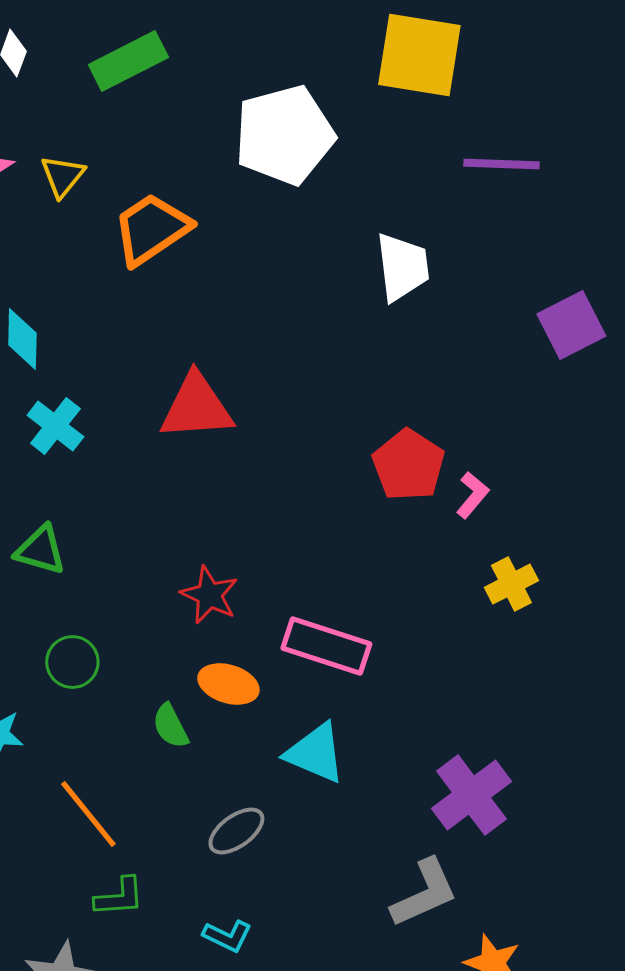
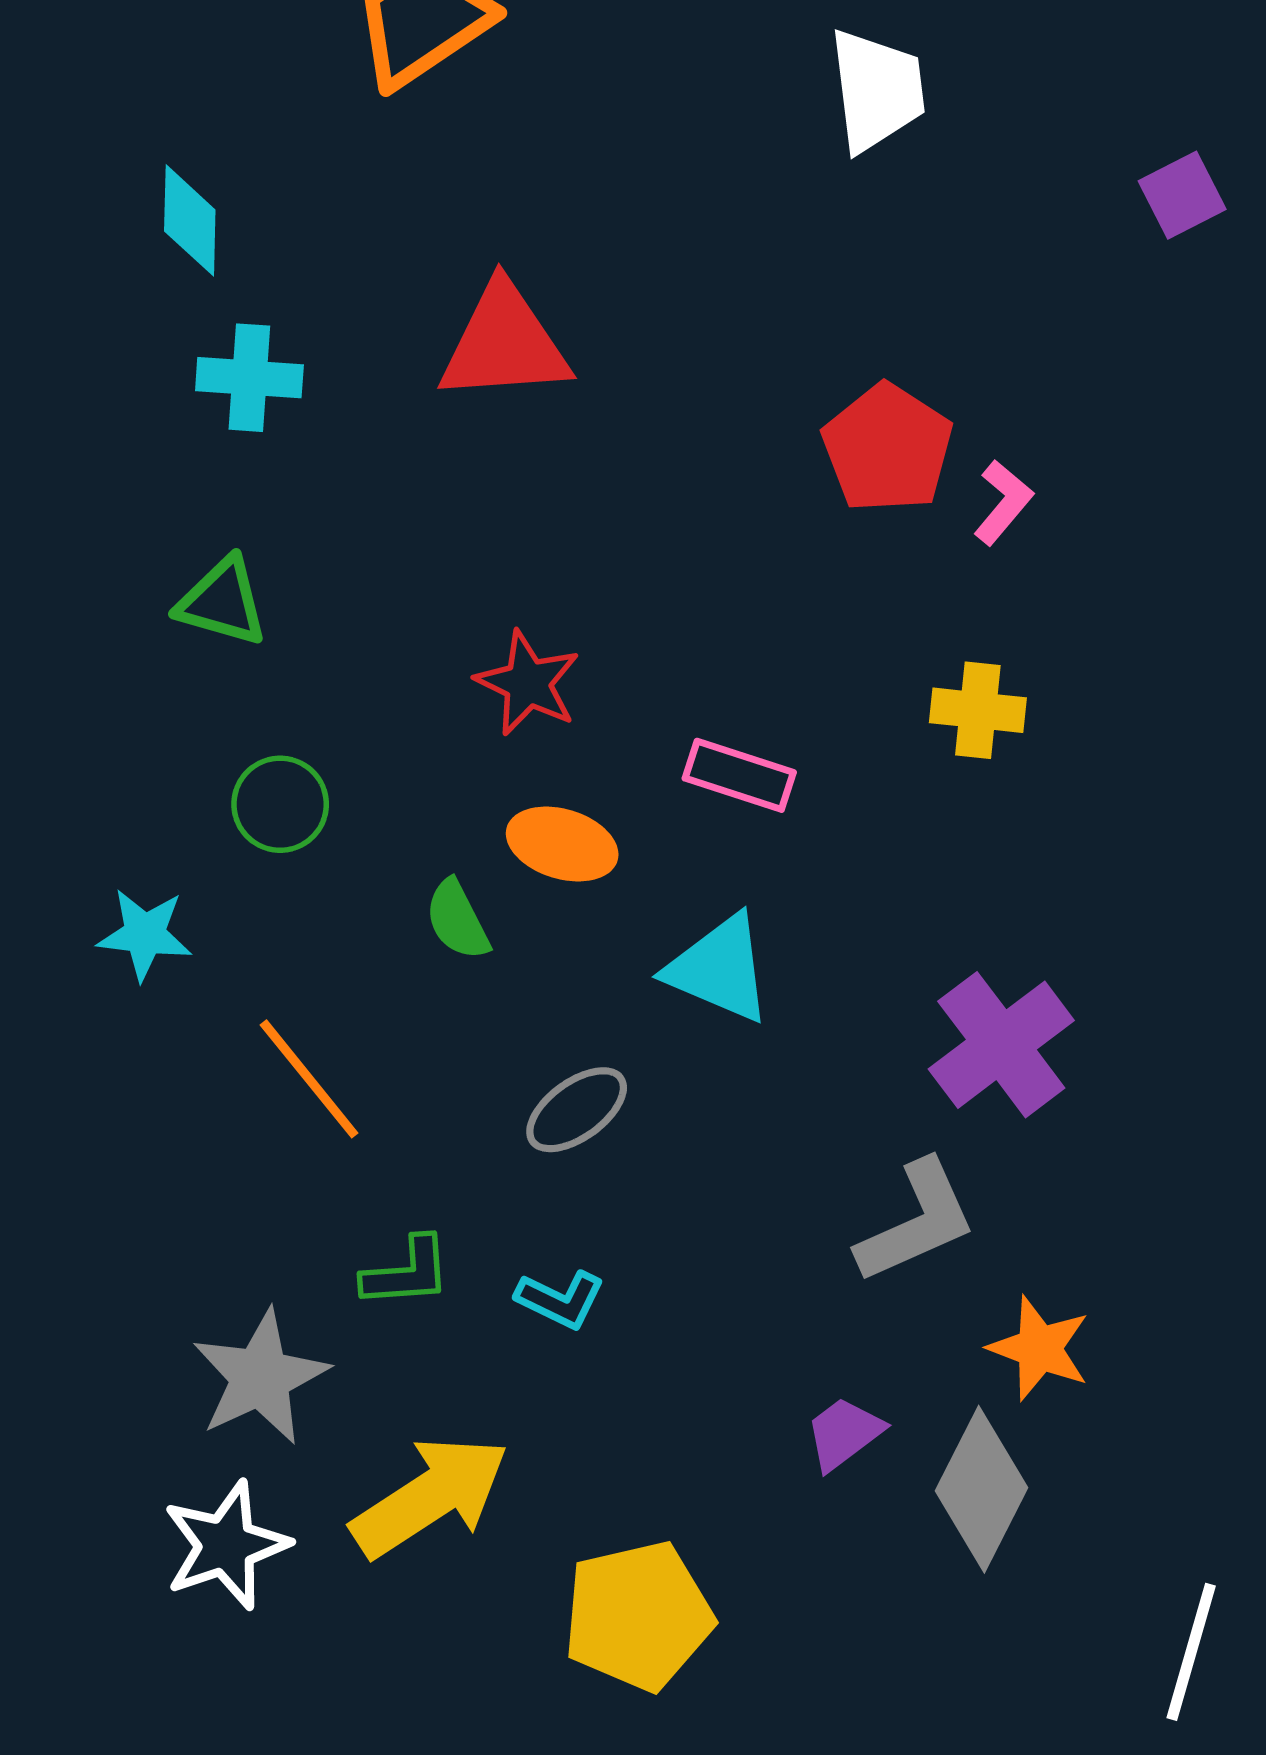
purple square: (571, 325) -> (1182, 195), size x0.7
cyan cross: (55, 426) -> (249, 378), turned -34
yellow cross: (511, 584) -> (978, 710), moved, turned 33
pink rectangle: (326, 646) -> (739, 775), size x0.7
green L-shape: (119, 897) -> (407, 1272), moved

